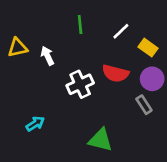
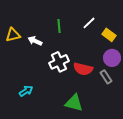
green line: (80, 24) -> (59, 26), moved
white arrow: (47, 56) -> (35, 41), turned -40
red semicircle: (115, 73) -> (83, 69), moved

